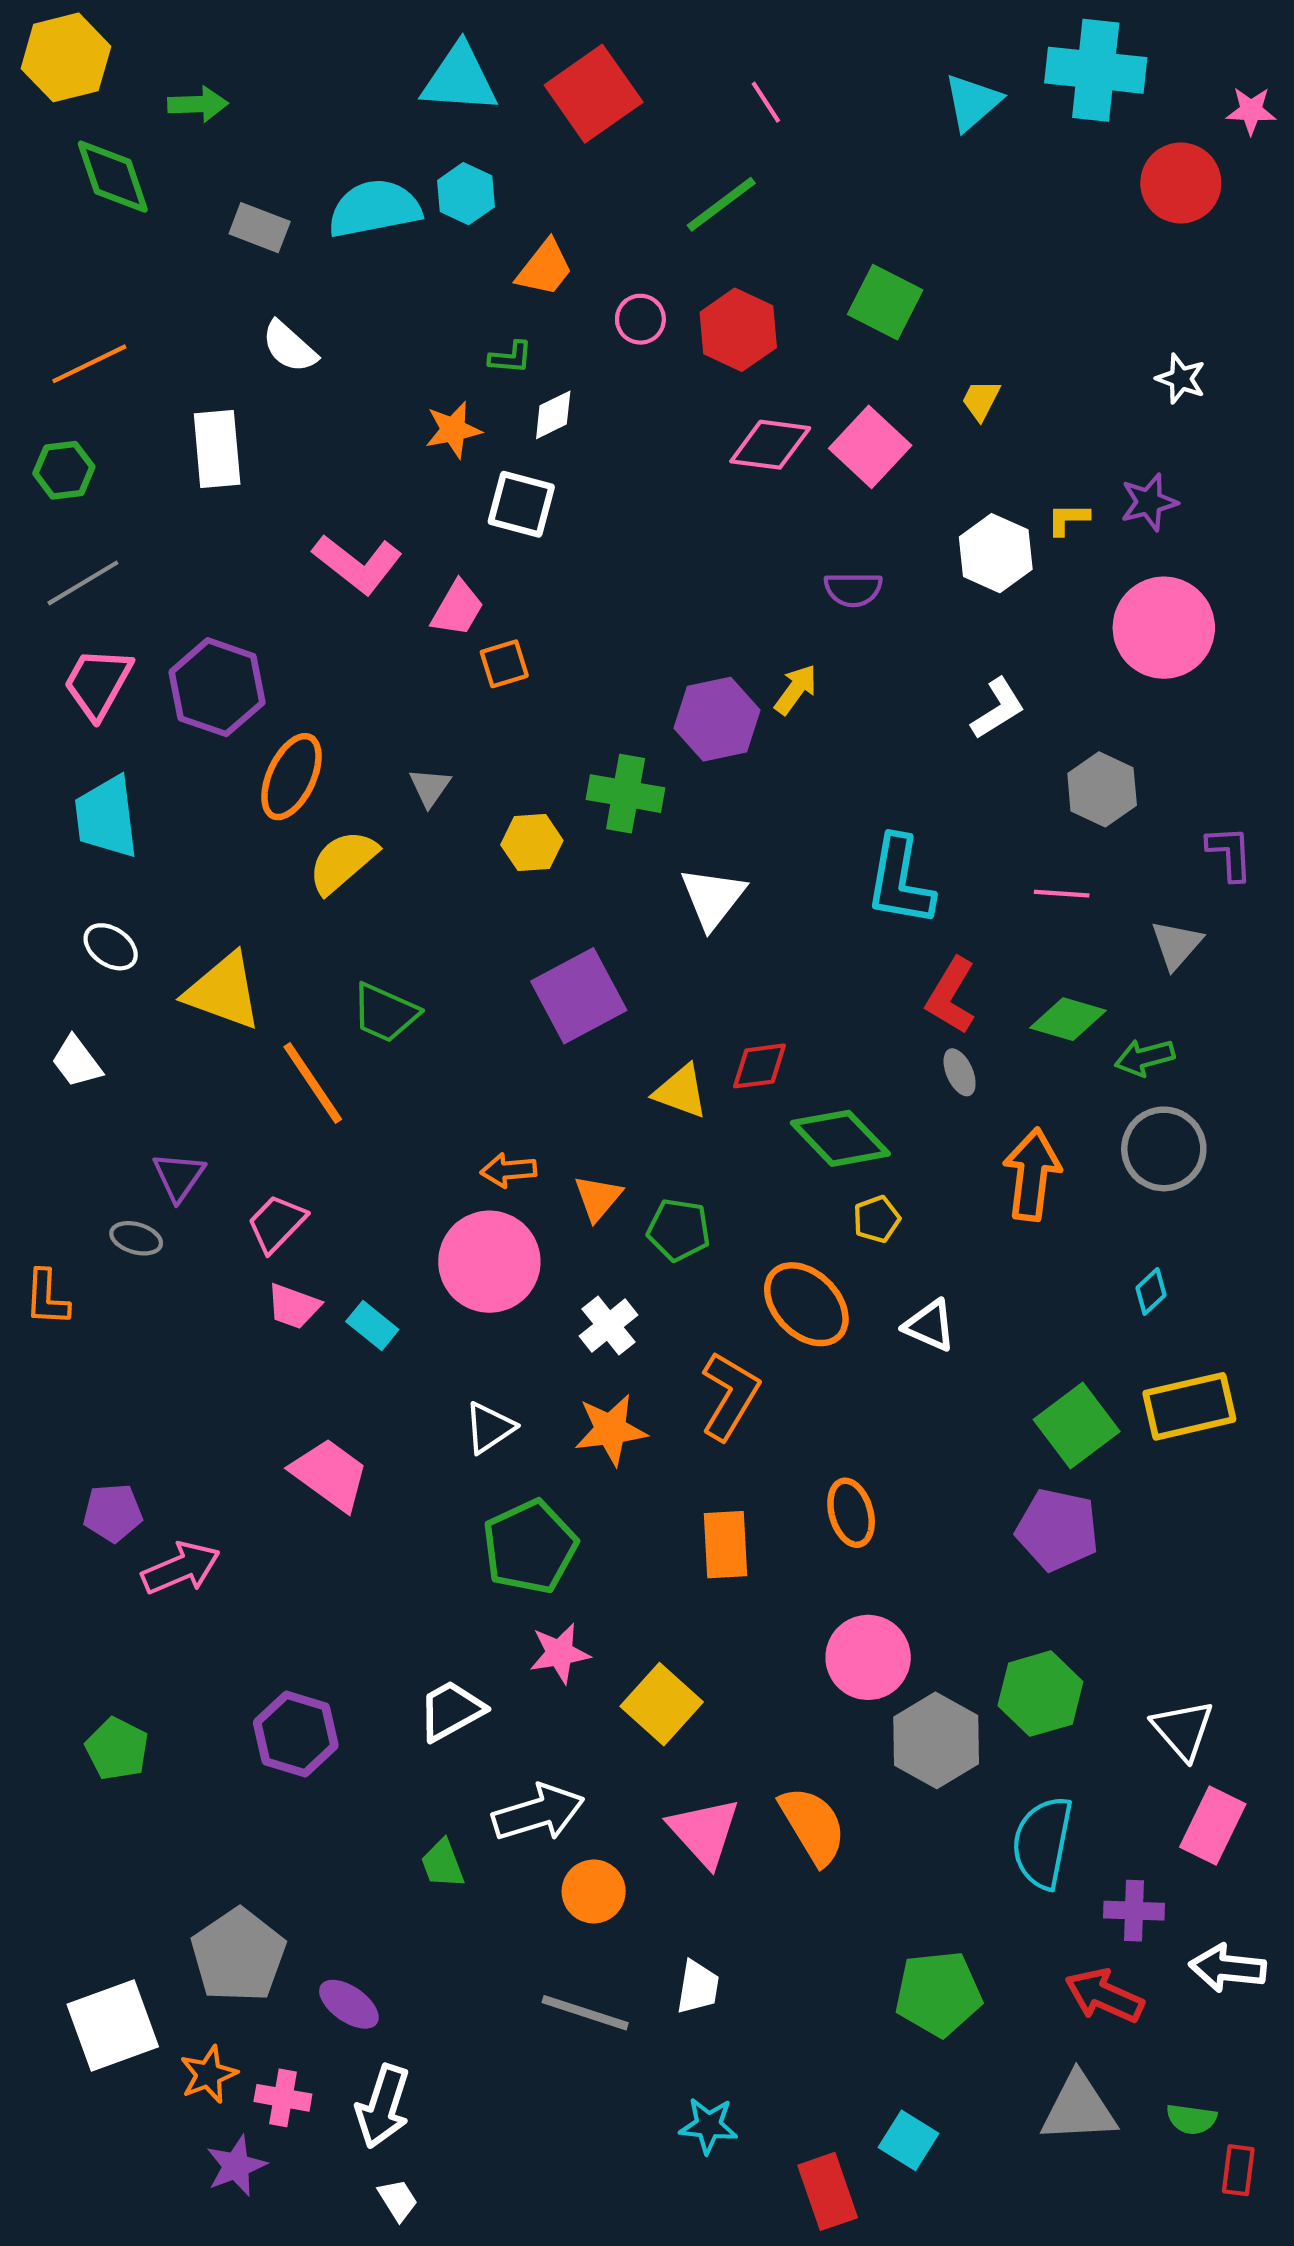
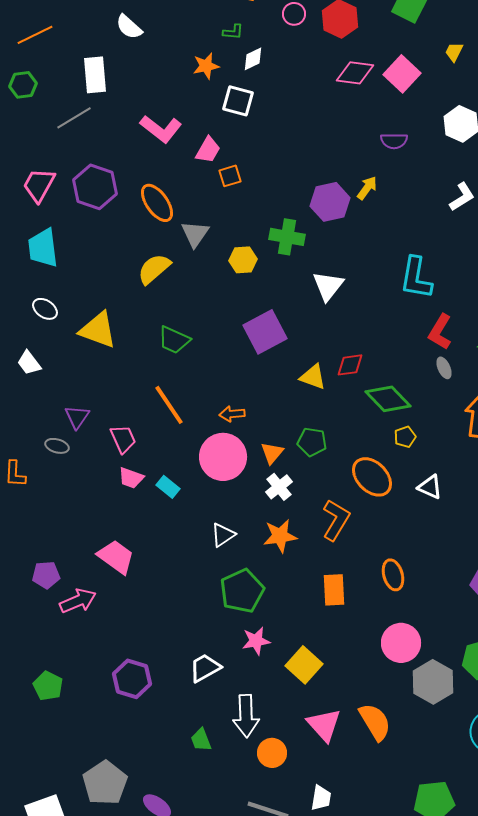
gray line: (83, 583) -> (74, 118), moved
orange ellipse: (291, 777) -> (157, 203), moved, turned -60
gray triangle: (430, 787) -> (195, 234), size x1.4
orange line: (313, 1083) -> (169, 405), moved
orange triangle: (598, 1198) -> (272, 453), moved
pink trapezoid: (277, 1223) -> (123, 439), turned 112
pink trapezoid: (330, 1474) -> (116, 557), moved
white arrow: (538, 1813) -> (246, 716), turned 105

